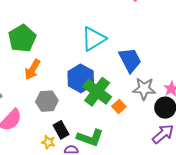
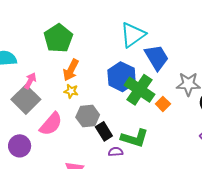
blue trapezoid: (130, 60) -> (157, 57), moved
gray hexagon: (47, 101) -> (88, 116), moved
yellow star: (48, 142) -> (71, 91), moved

